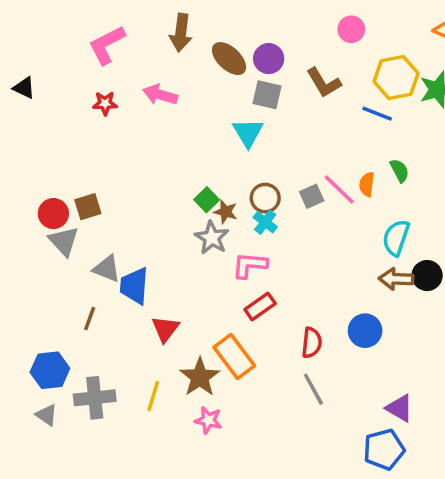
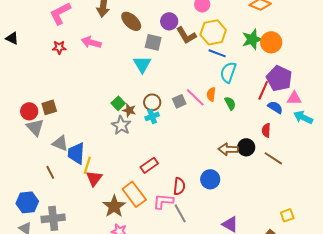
purple circle: (269, 59) -> (169, 21), moved
yellow hexagon: (396, 77) -> (213, 32), moved
green semicircle: (400, 170) -> (230, 103), moved
cyan cross: (265, 222) -> (152, 116), turned 32
cyan semicircle: (396, 238) -> (228, 72), moved
pink L-shape: (250, 265) -> (163, 201), moved
brown line: (90, 319) -> (50, 172), turned -48
yellow line: (153, 396) -> (87, 165), moved

